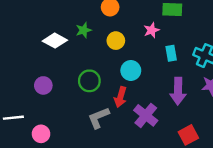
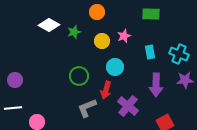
pink star: (152, 30) -> (124, 36), moved
white diamond: (55, 41) -> (49, 25), moved
purple circle: (43, 85) -> (15, 80), moved

